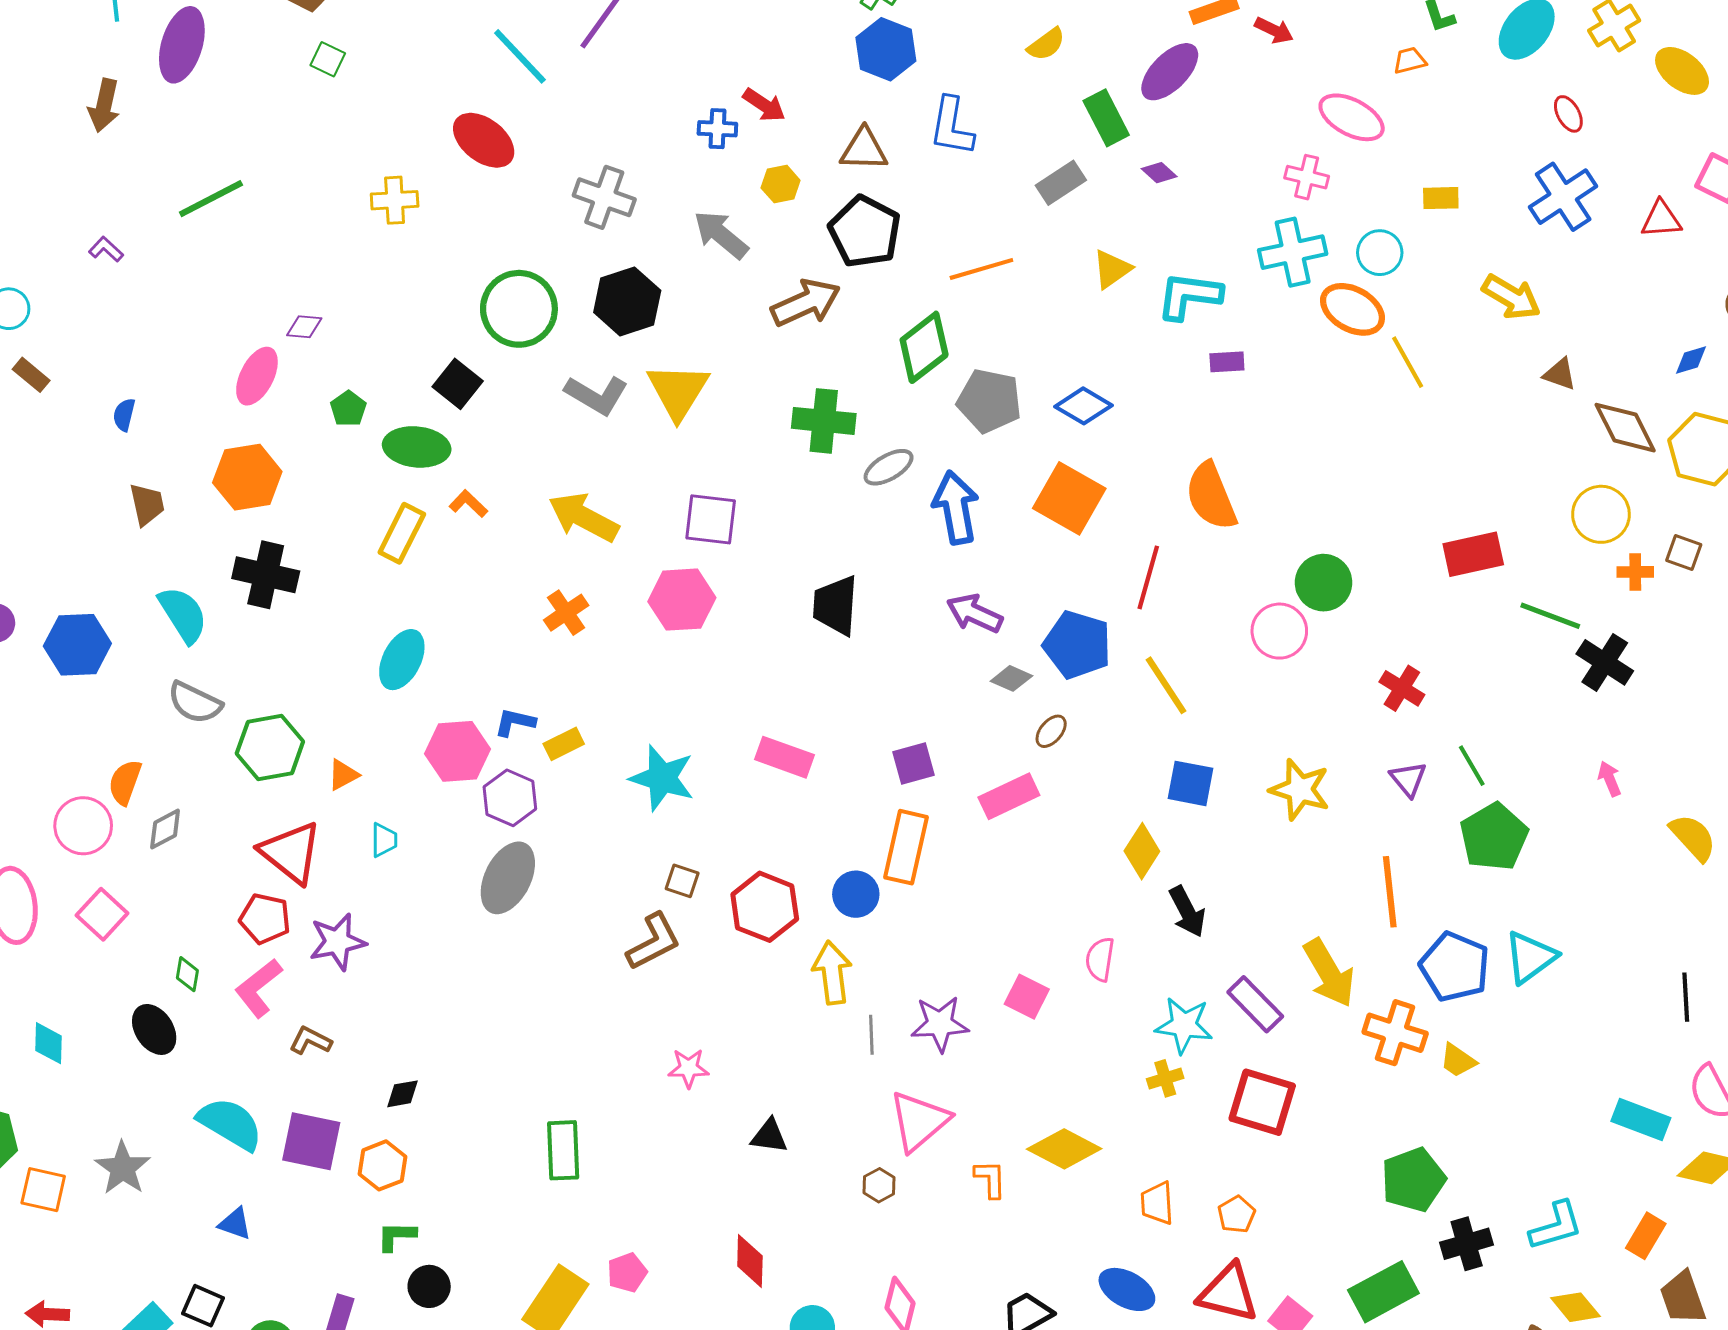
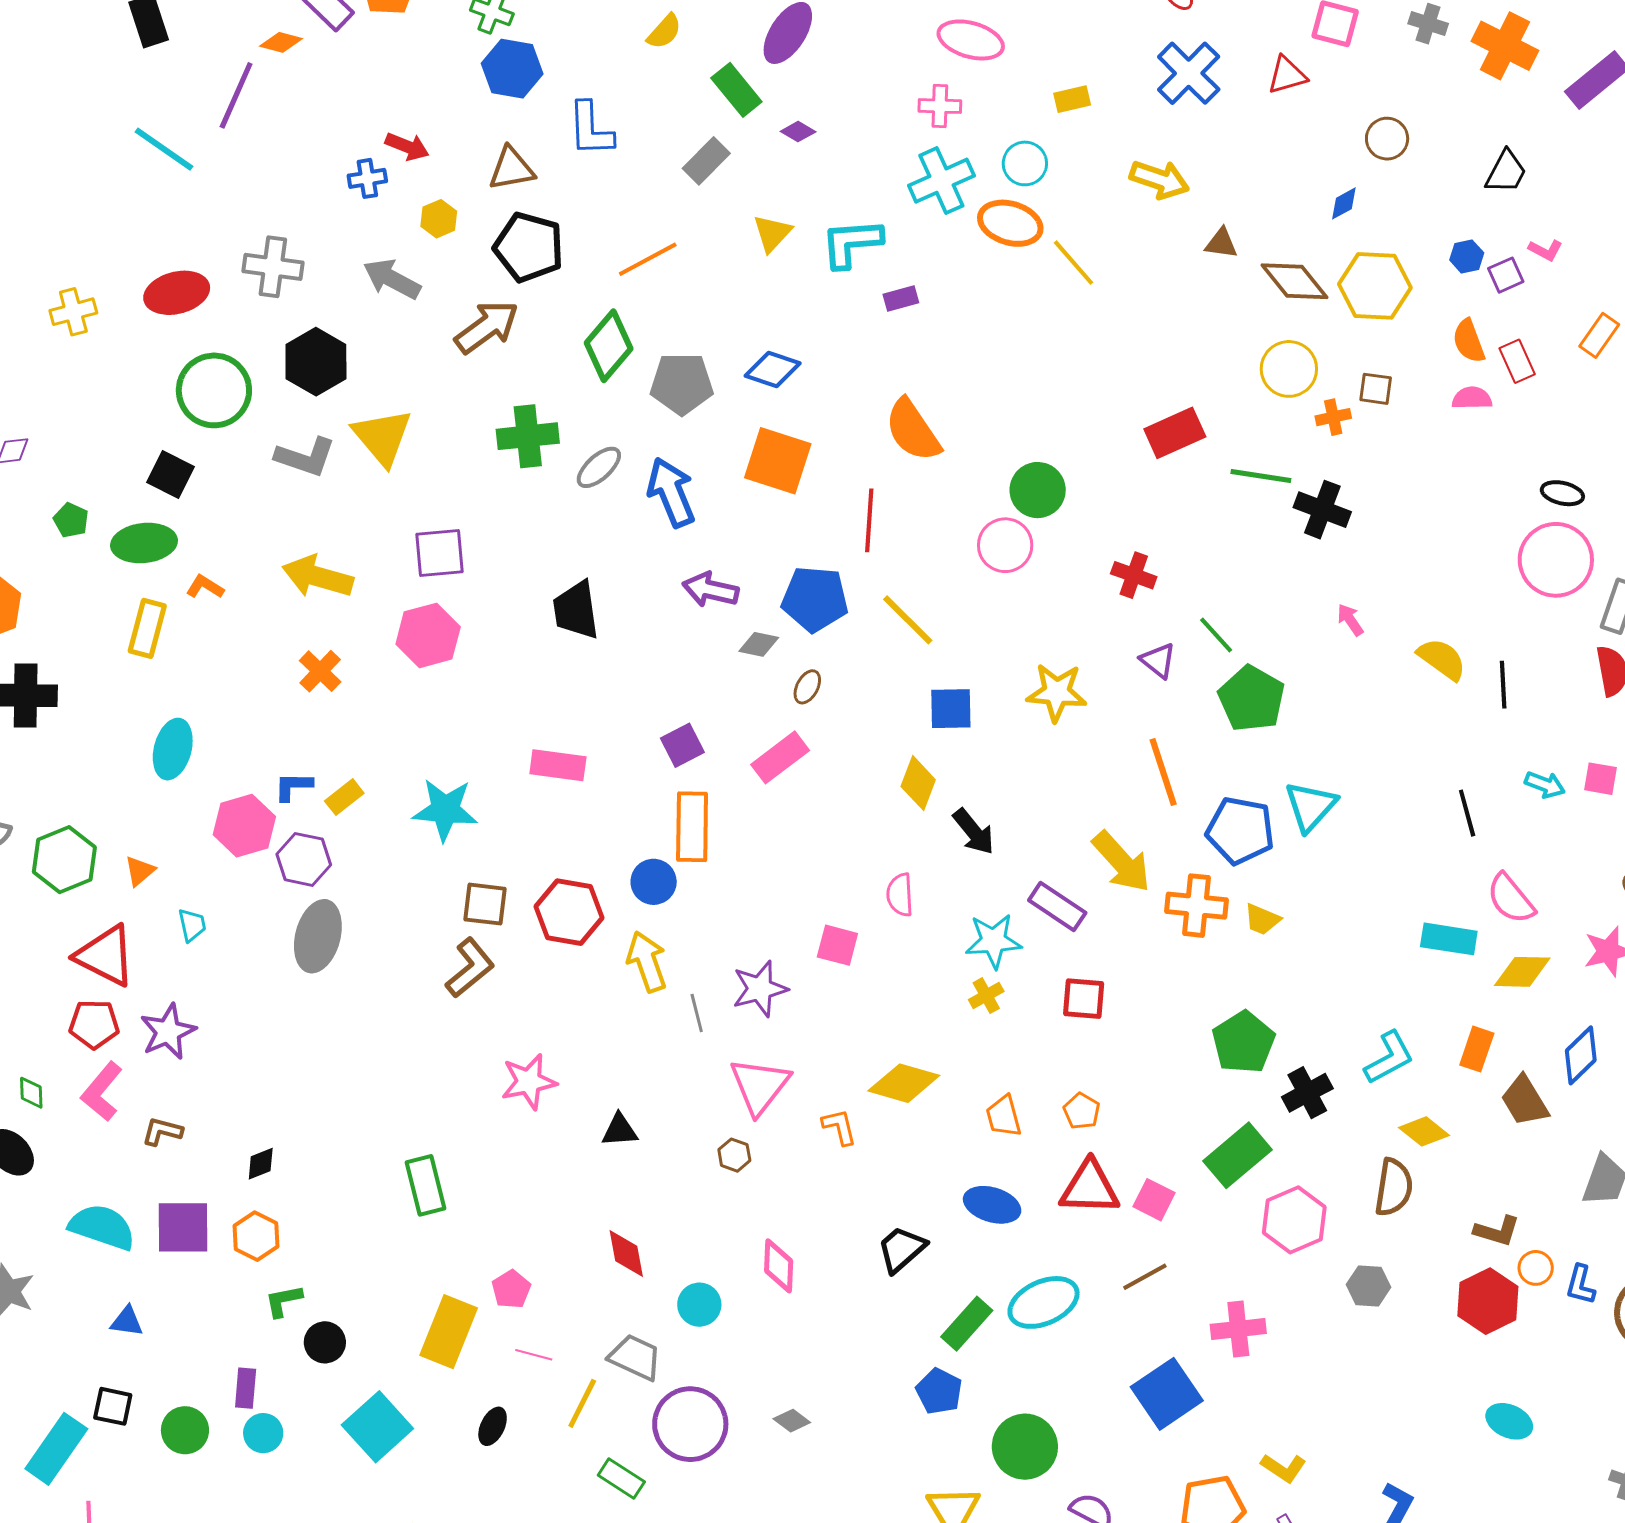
red ellipse: (484, 140) -> (177, 293), moved, turned -40
brown square: (682, 881) -> (485, 904), size x1.4
pink star: (689, 1068) -> (529, 1082), size x1.4
red square: (1262, 1102) -> (1084, 999), size x0.7

